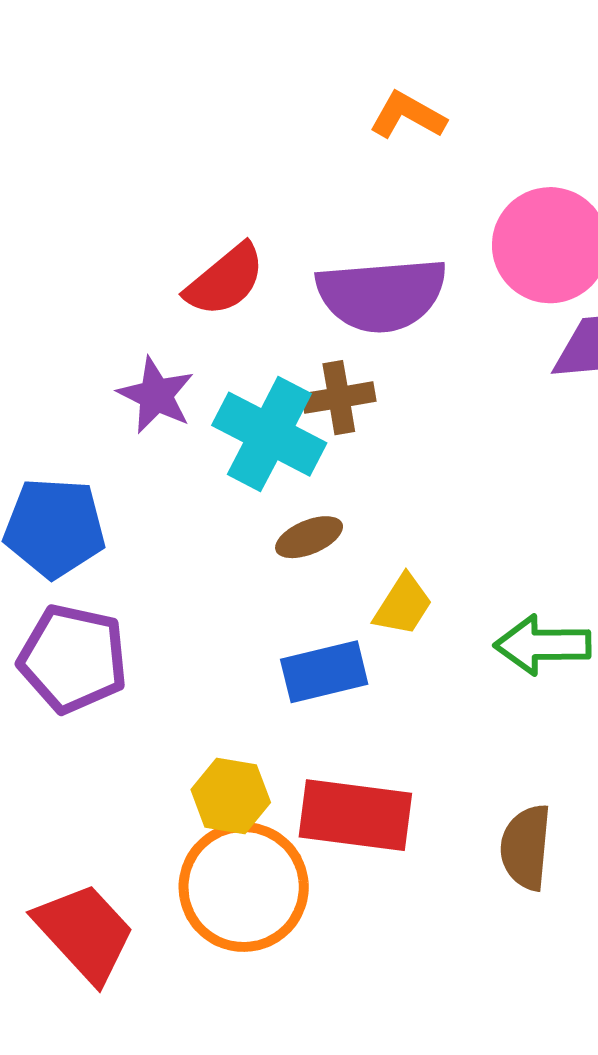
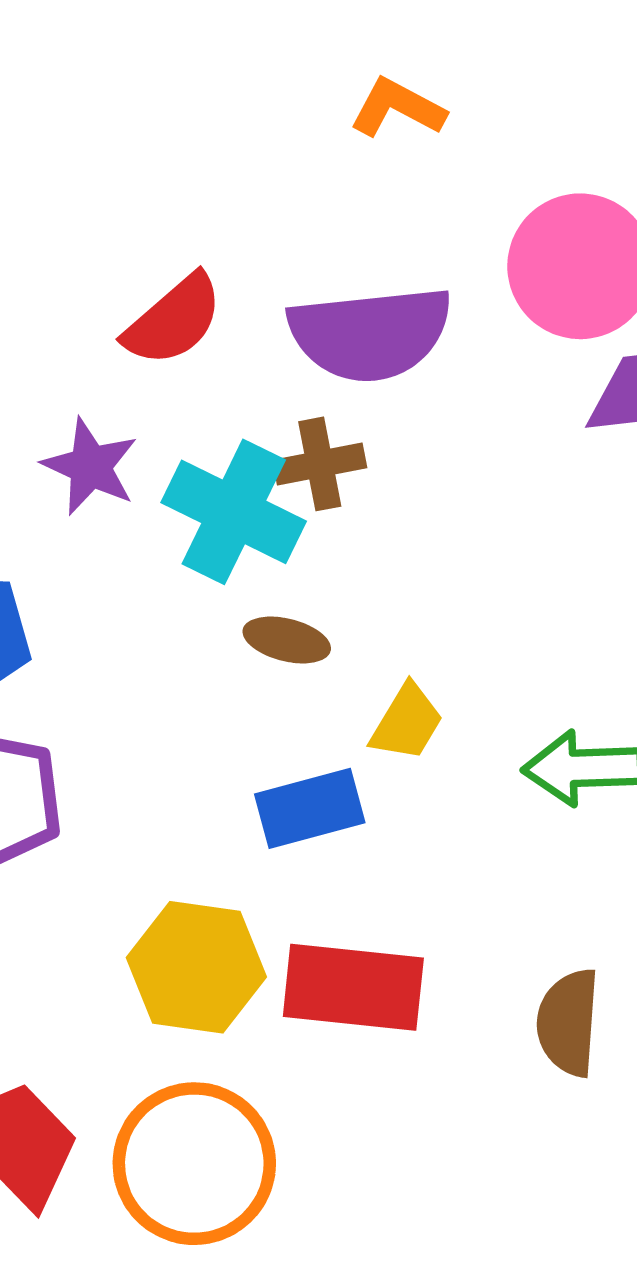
brown ellipse: (309, 537) -> (287, 640), turned 38
yellow hexagon: (231, 796) -> (196, 967), size x1.4
orange circle: (244, 887) -> (194, 1164), moved

